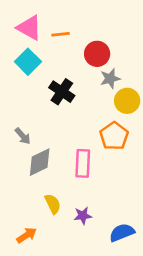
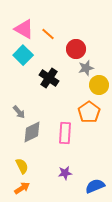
orange line: (61, 34) -> (48, 34), turned 48
yellow semicircle: (53, 204) -> (22, 166), moved

